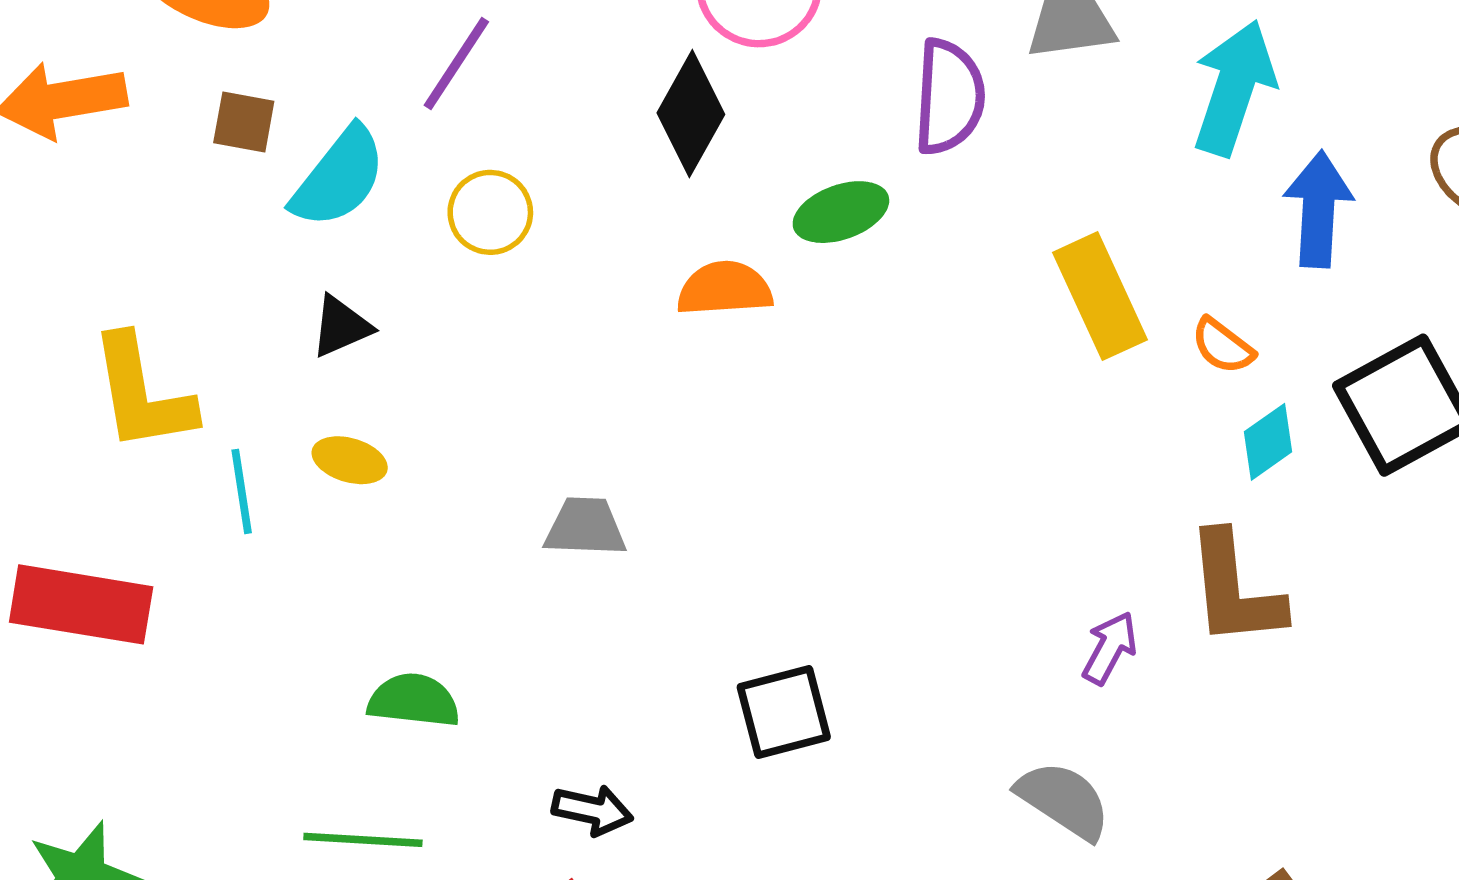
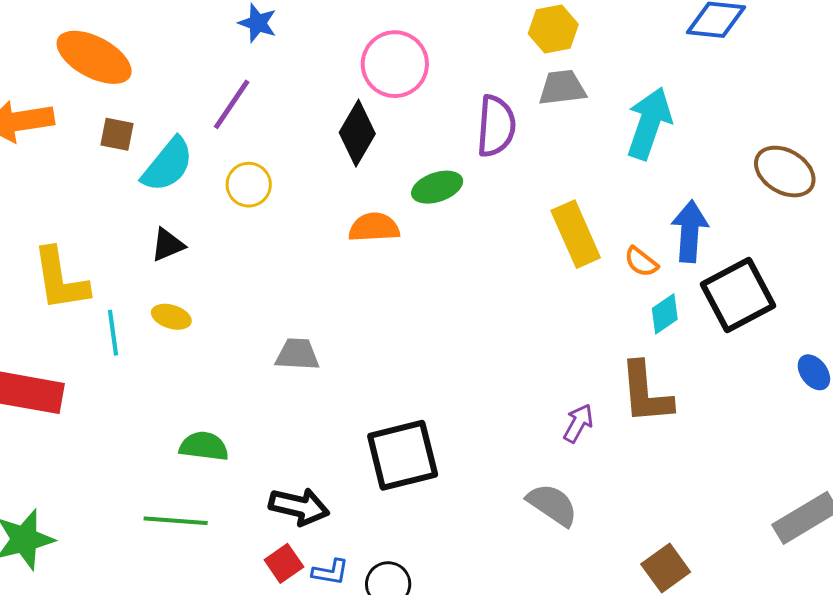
blue arrow: (1318, 209) -> (690, 231), moved
black square: (784, 712) -> (403, 455), size x1.4
black arrow: (592, 810) -> (299, 507), size x1.4

